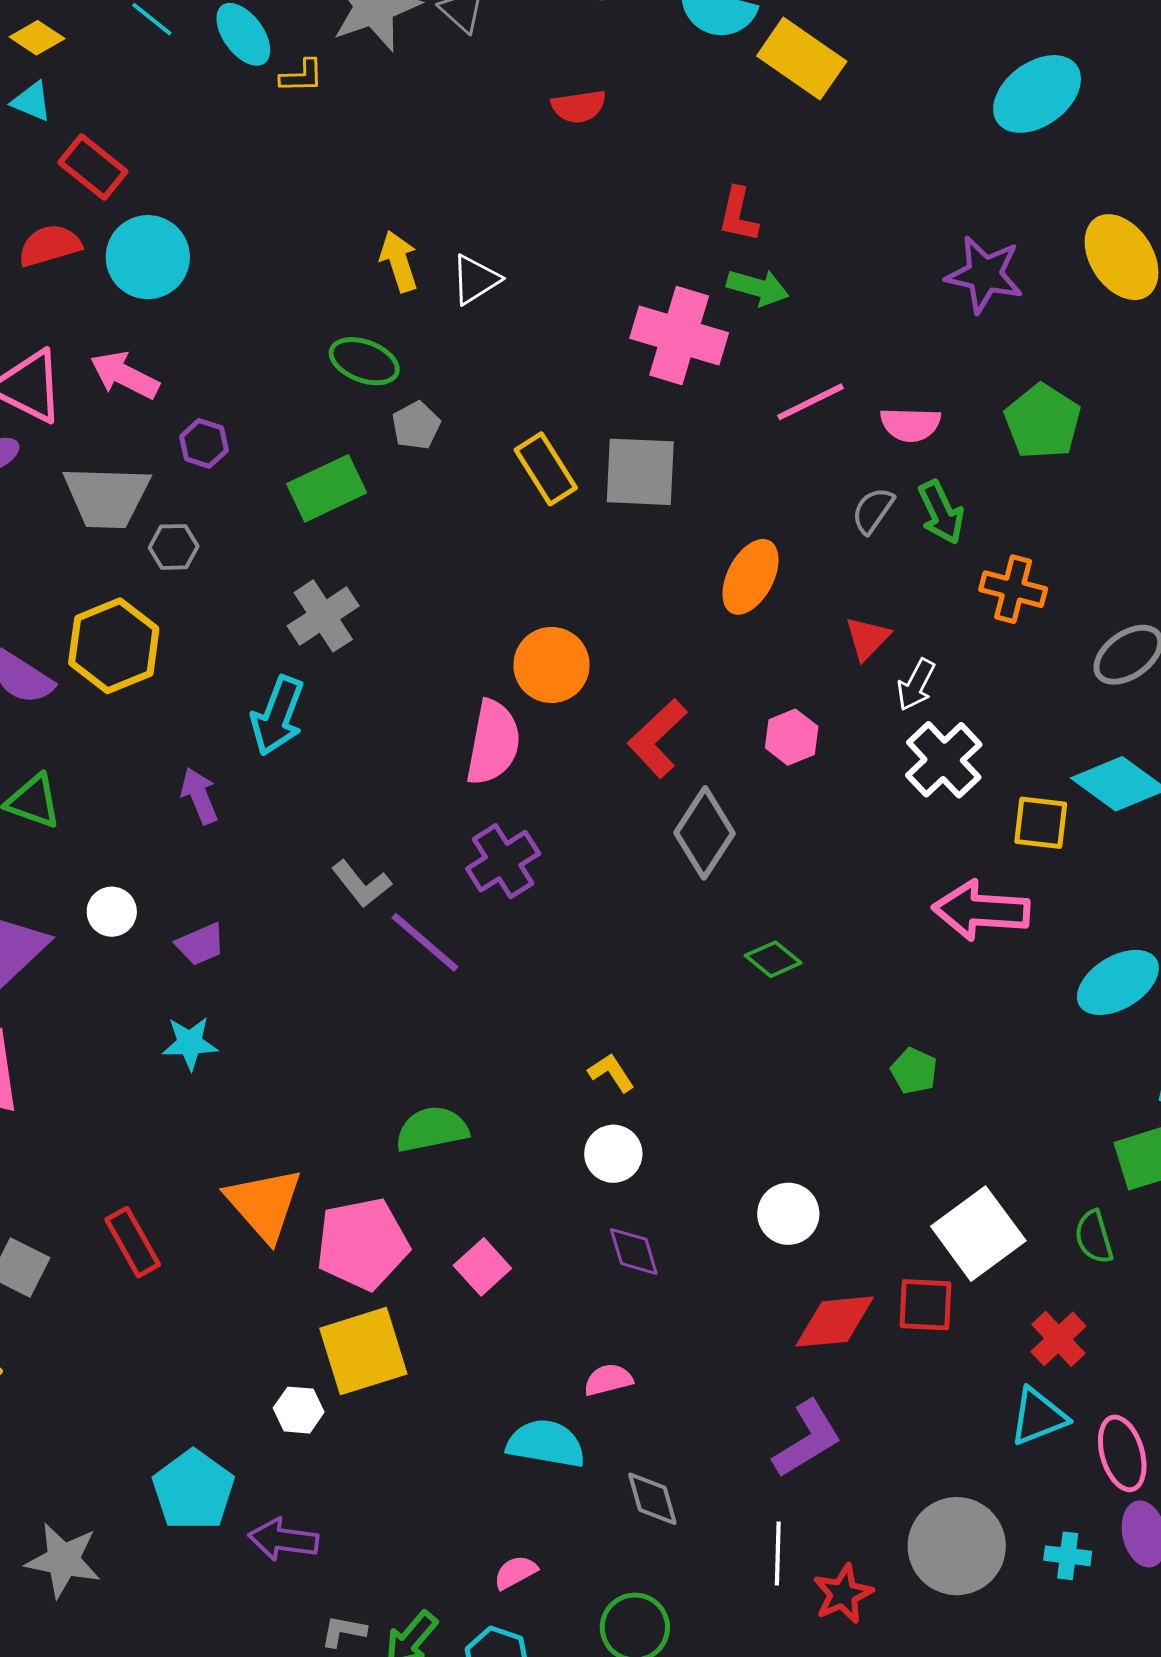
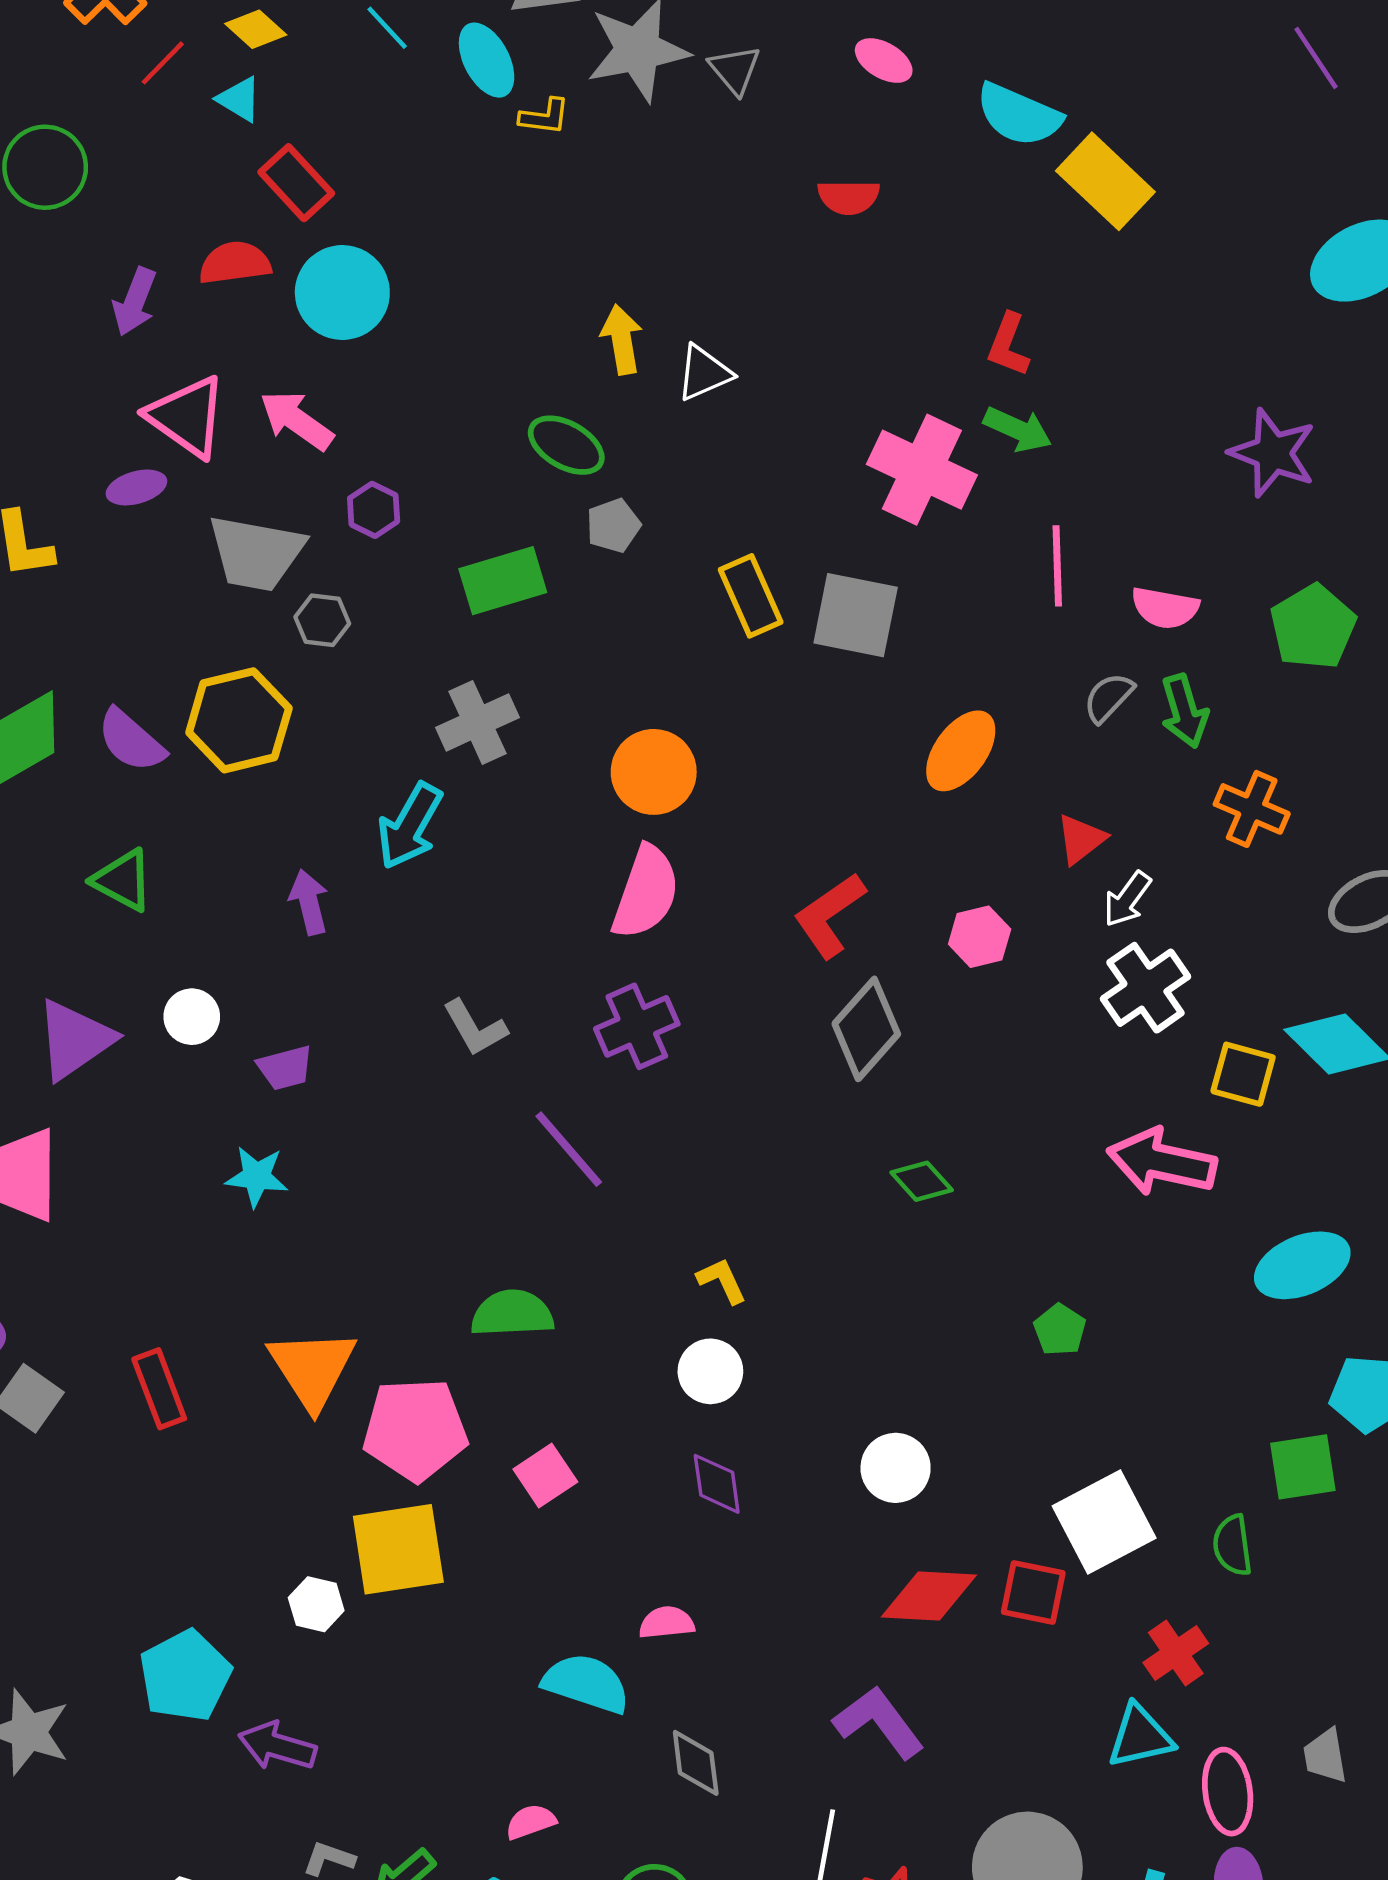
pink line: (810, 402) -> (1057, 566), turned -74
orange circle: (551, 665) -> (654, 772), moved
purple line: (425, 942) -> (569, 1149), moved
purple L-shape: (807, 1439) -> (879, 1722), turned -104

